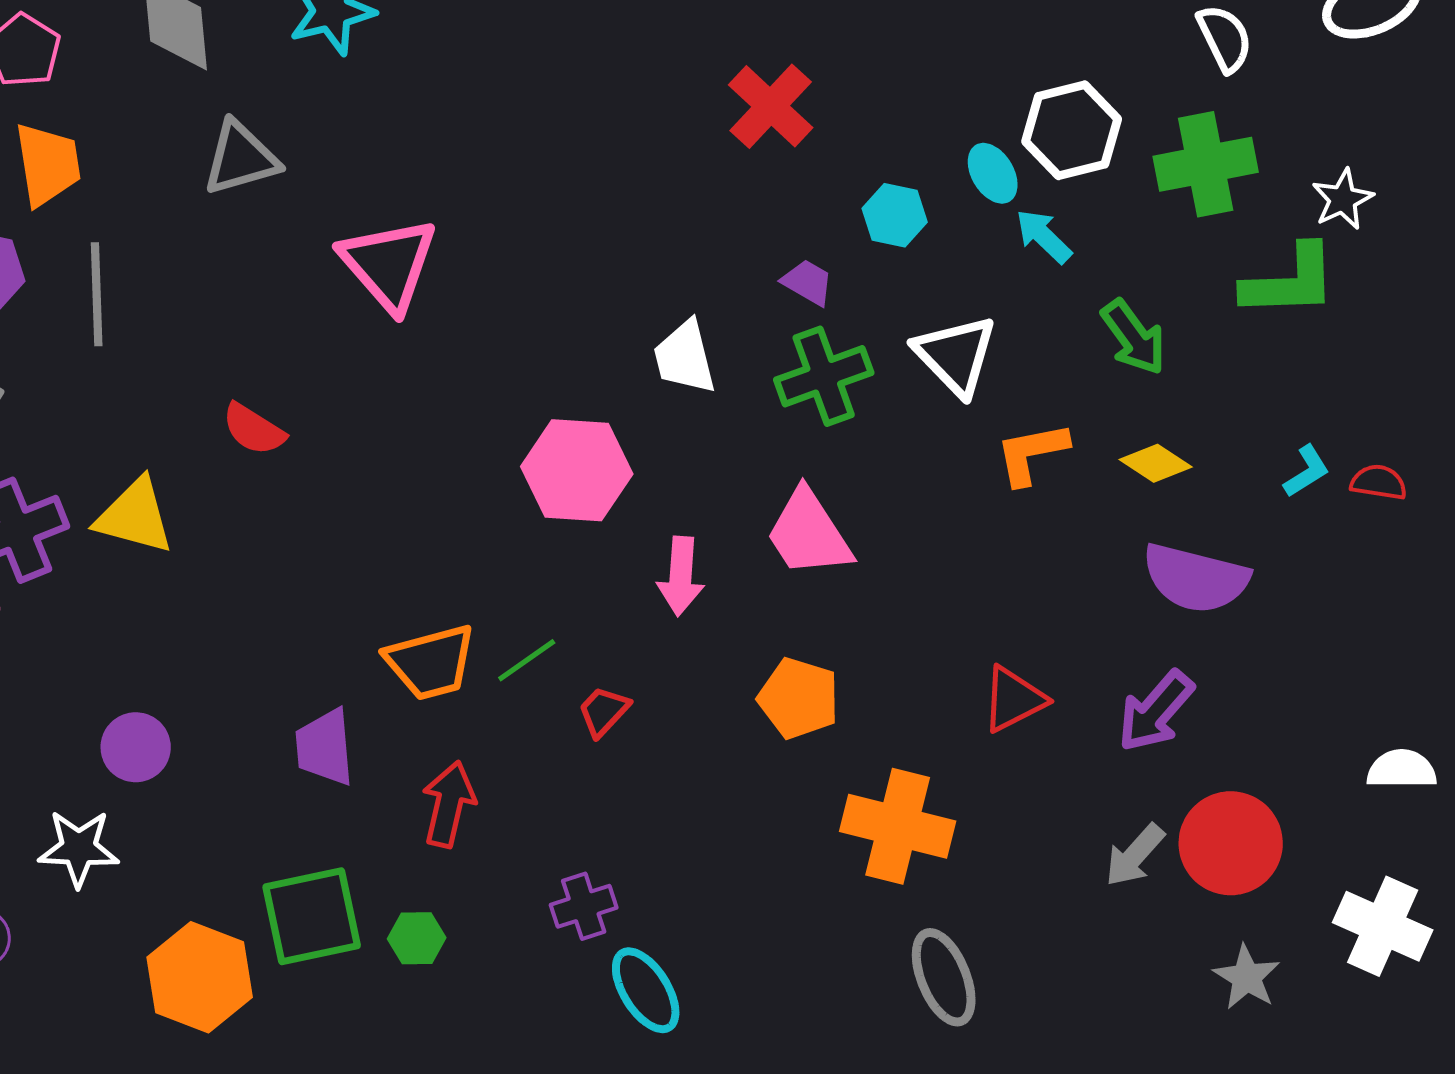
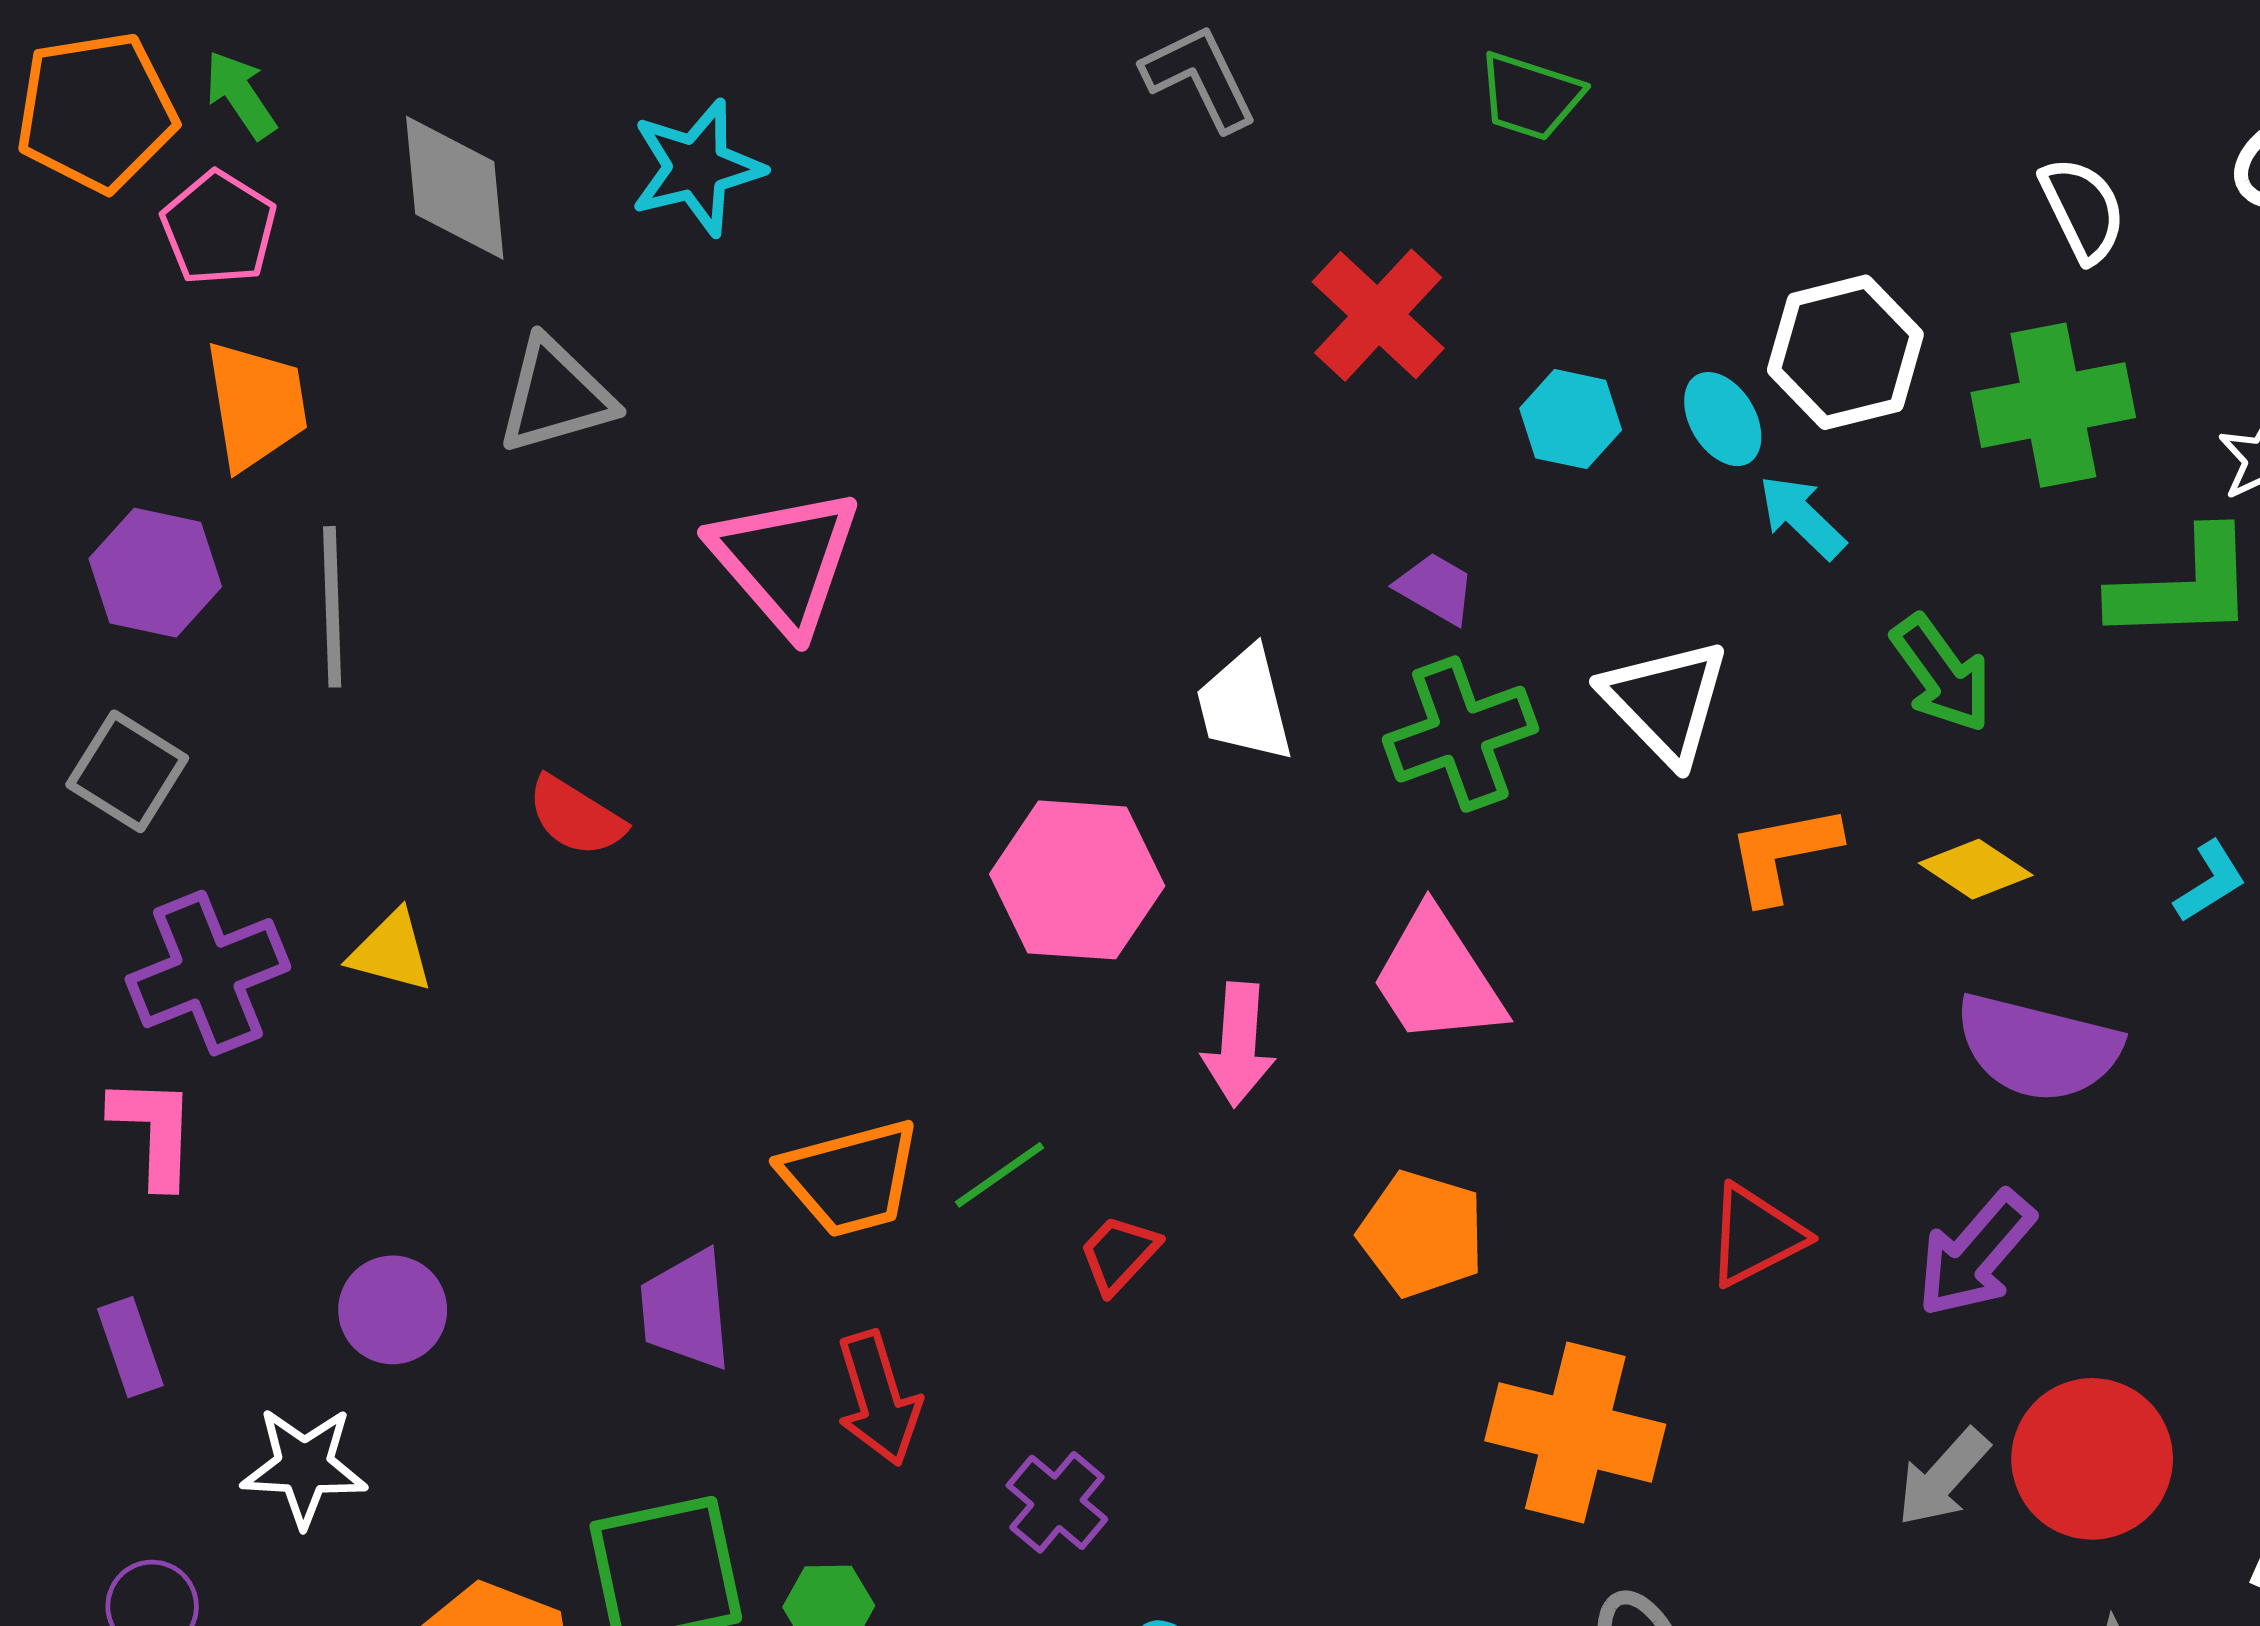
cyan hexagon: (895, 215) -> (1571, 419), moved
yellow triangle: (135, 516) -> (391, 951), size x0.7
red arrow: (449, 804) -> (878, 1398), turned 150
purple cross: (584, 906) -> (1057, 1502), moved, turned -32

